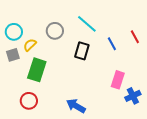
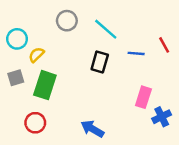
gray circle: (55, 31) -> (67, 21), moved
blue line: (112, 44) -> (136, 53), turned -56
gray square: (13, 55) -> (16, 78), moved

